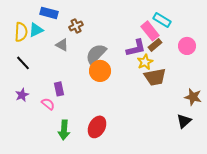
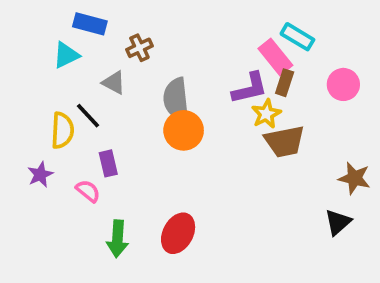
yellow semicircle: (21, 32) -> (62, 130), moved
brown rectangle: (155, 45) -> (285, 83), turned -32
gray semicircle: (96, 54) -> (176, 99), turned -50
black line: (23, 63) -> (88, 116), moved

